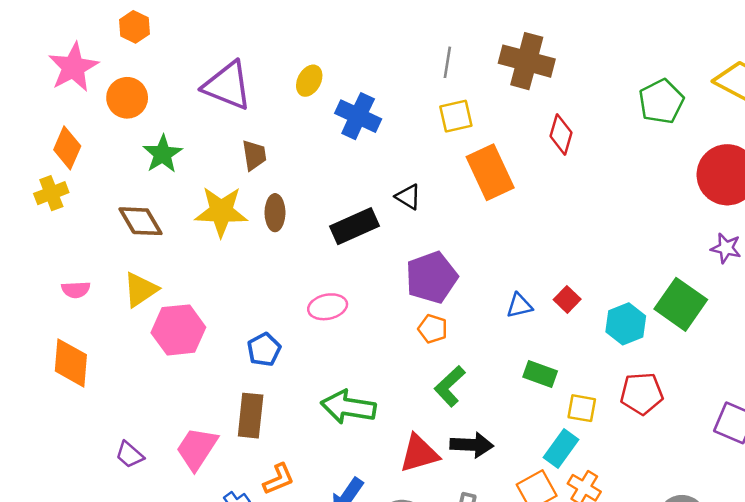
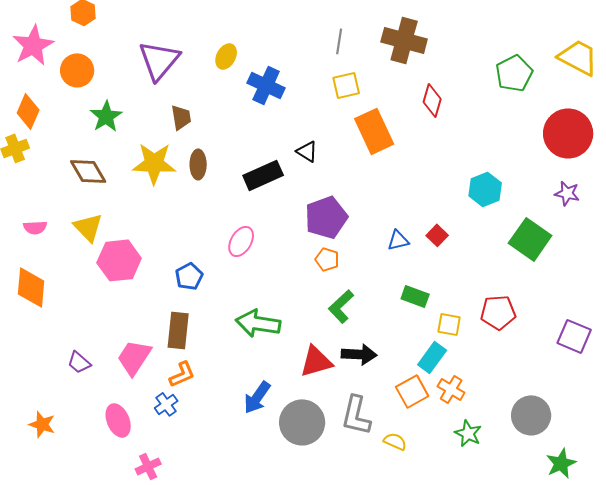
purple triangle: (227, 86) -> (159, 60), turned 48
yellow triangle: (141, 290) -> (88, 227), turned -40
pink ellipse: (328, 307) -> (241, 241), turned -48
cyan hexagon: (626, 324) -> (485, 189), moved
orange L-shape: (279, 479) -> (182, 374), moved

